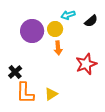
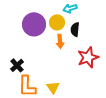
black semicircle: (91, 21) -> (75, 29), moved, turned 136
yellow triangle: (51, 94) -> (53, 87), turned -32

